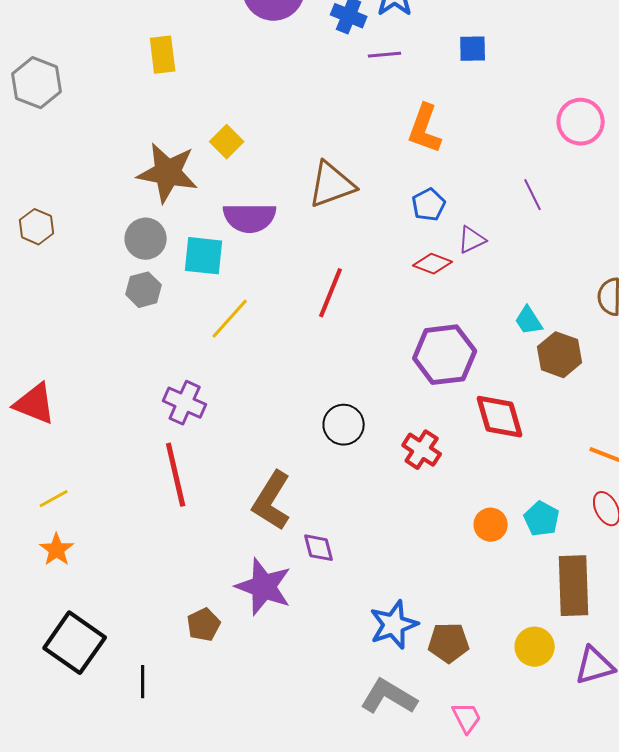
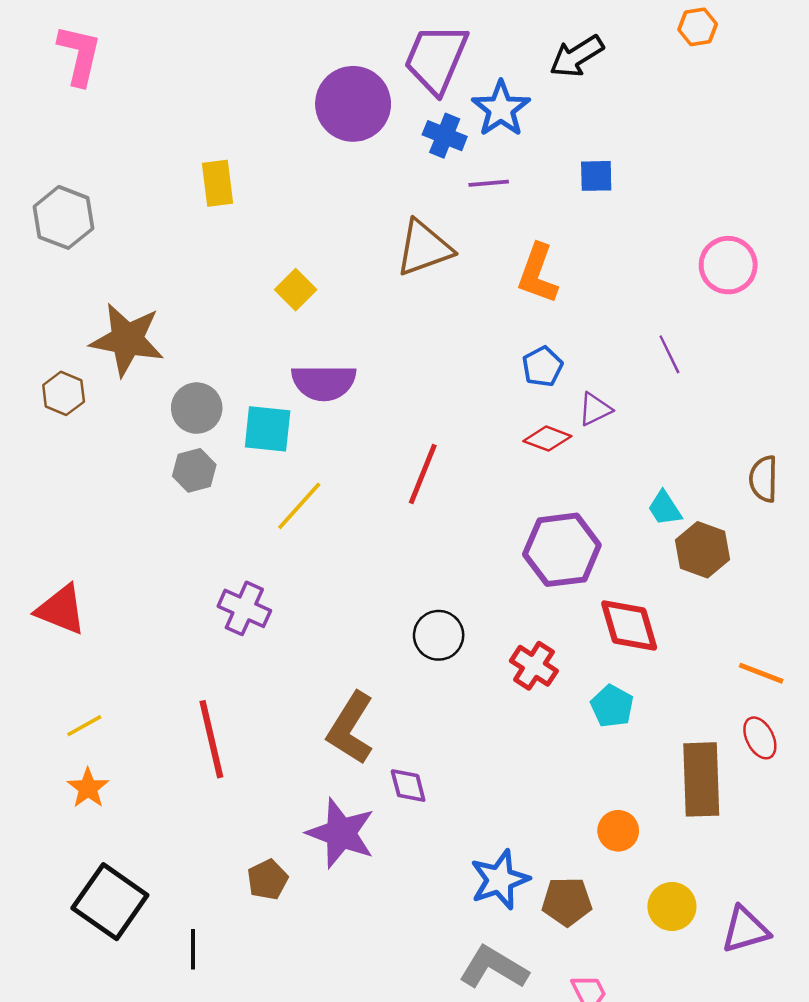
brown star: (168, 173) -> (127, 340), moved
brown triangle: (332, 185) -> (424, 248), moved
red line: (176, 475) -> (211, 739), moved
cyan pentagon: (542, 519) -> (612, 706), moved
orange circle: (491, 525) -> (618, 831), moved
brown rectangle: (574, 586) -> (701, 779), moved

